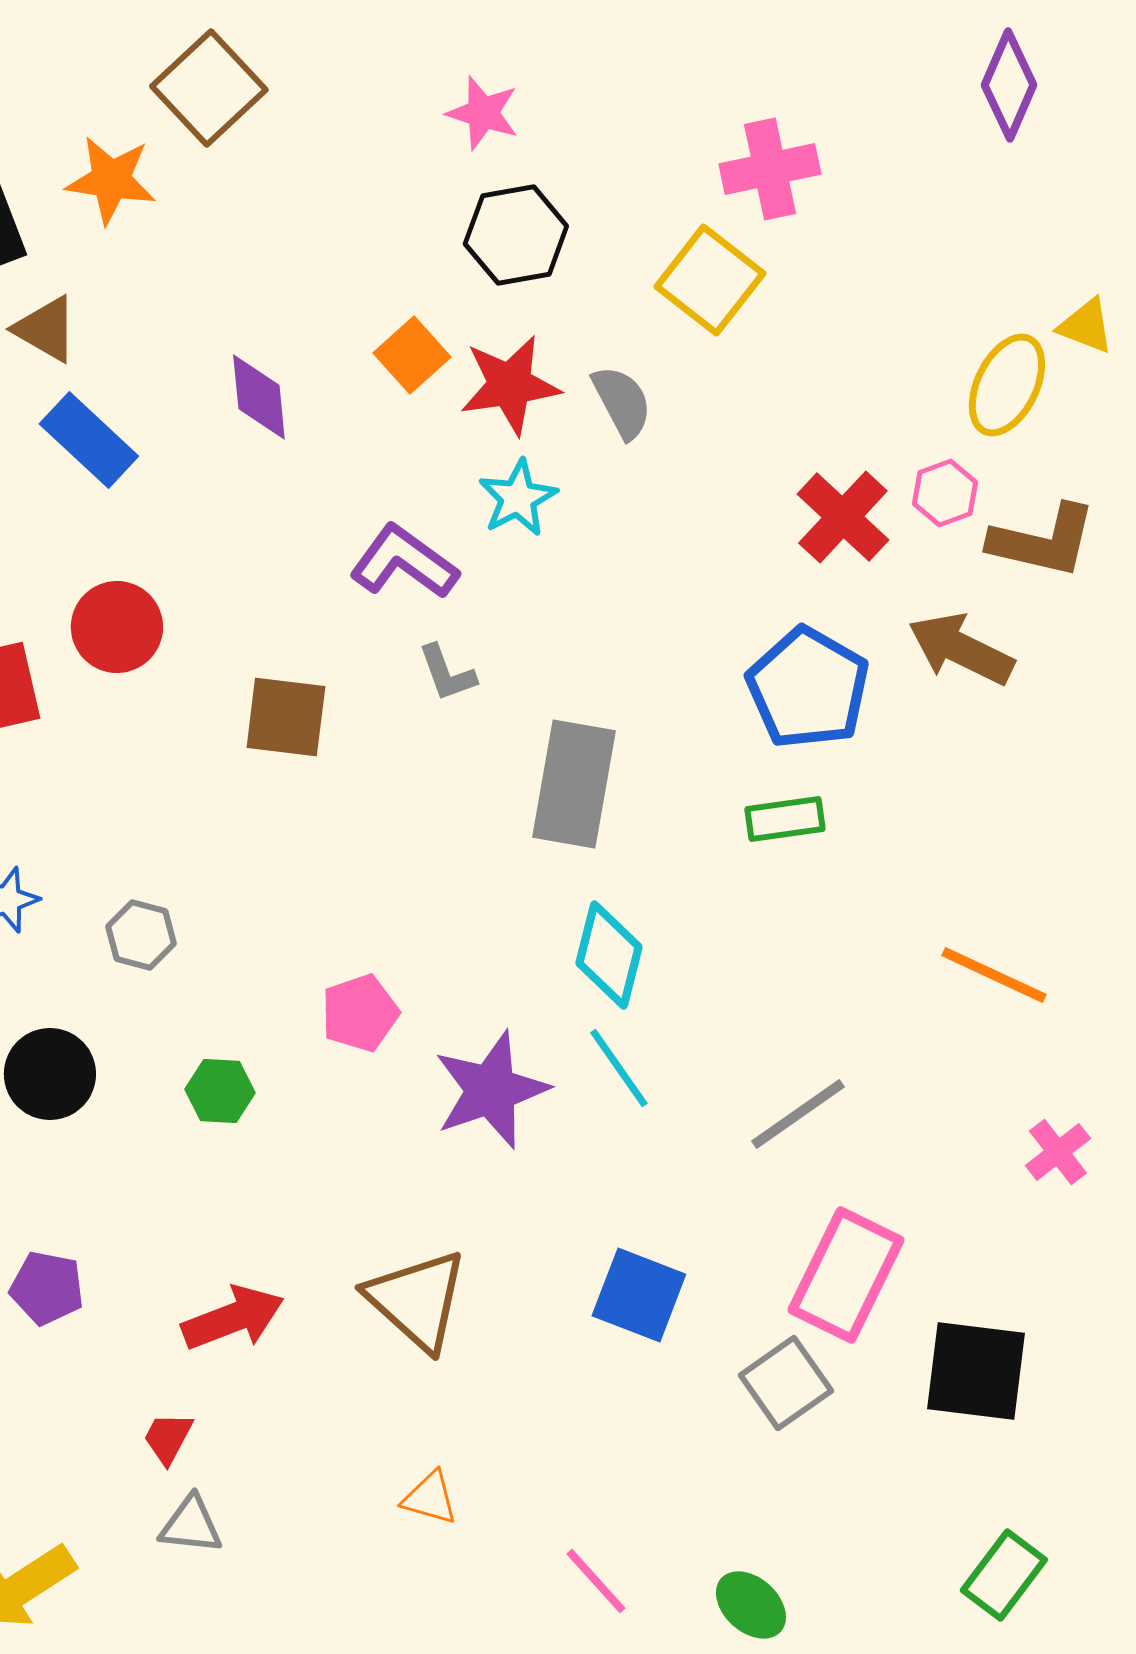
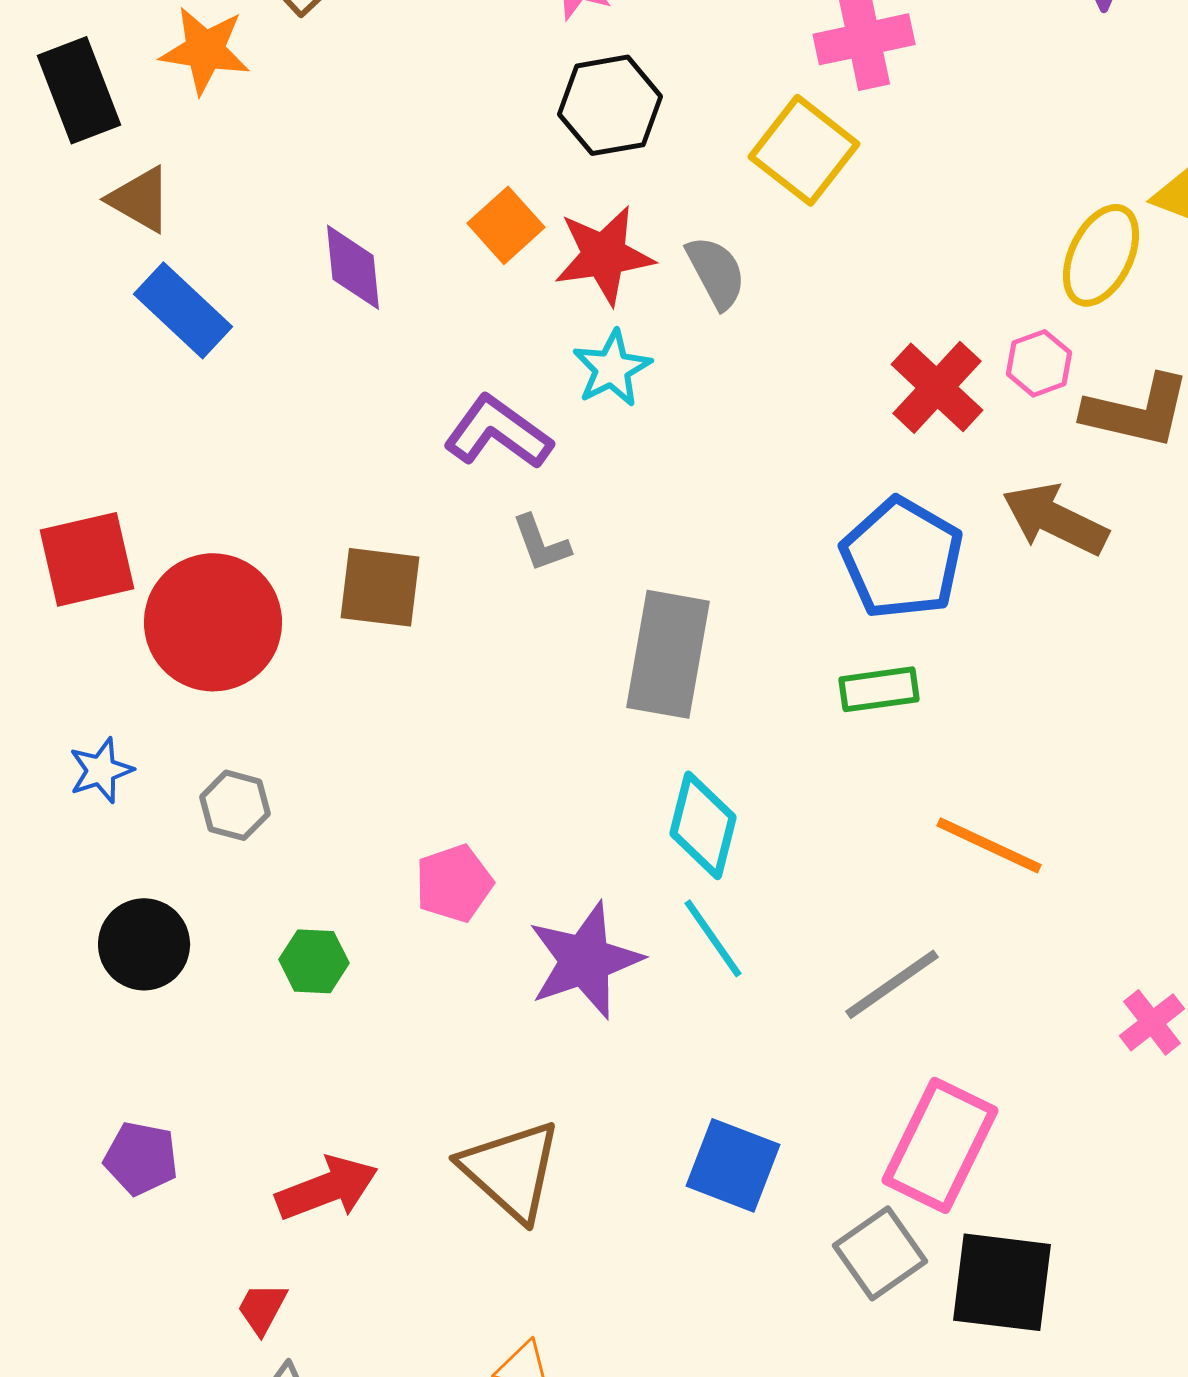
red circle: (117, 627) -> (213, 622), moved, size x1.5
orange line: (994, 975) -> (989, 845), moved
black square: (976, 1371) -> (1002, 1282), moved

